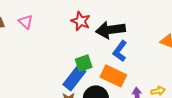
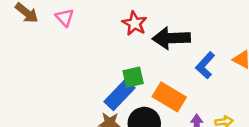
blue L-shape: (120, 51) -> (205, 65), moved

